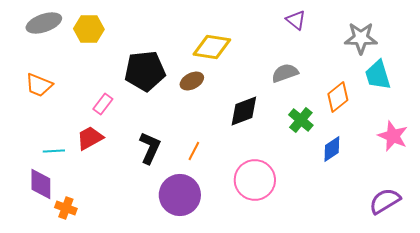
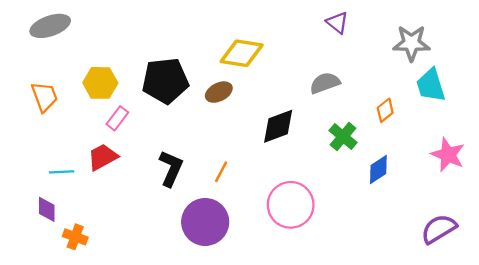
yellow hexagon: (89, 29) -> (100, 83), moved
orange trapezoid: (39, 85) -> (44, 97), turned -132
orange diamond: (338, 97) -> (385, 110), size x0.7
purple diamond: (41, 184) -> (47, 209), size x0.7

